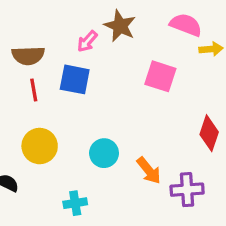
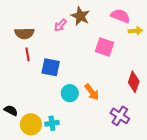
blue square: (75, 79) -> (51, 67), moved
yellow circle: (40, 146) -> (31, 124), moved
orange arrow: (149, 170) -> (92, 92), moved
purple cross: (187, 190) -> (120, 116), turned 36

